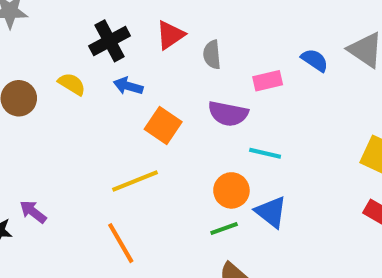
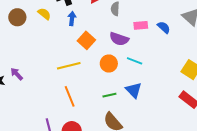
blue semicircle: (315, 60) -> (164, 27), moved
blue arrow: (128, 86) -> (72, 19), turned 72
orange circle: (231, 190) -> (109, 64), moved
orange line: (121, 243) -> (70, 96), moved

